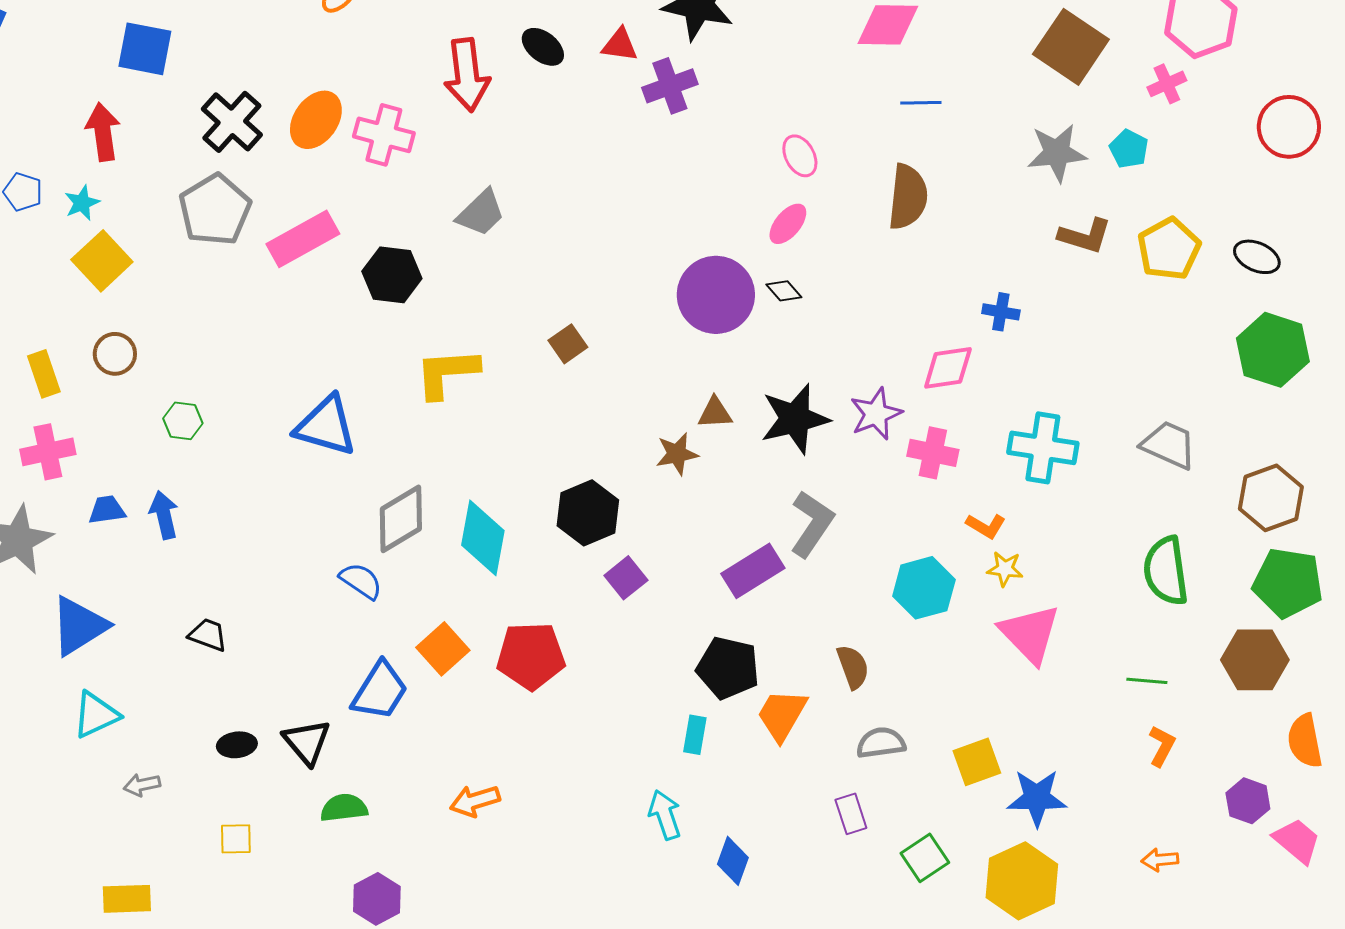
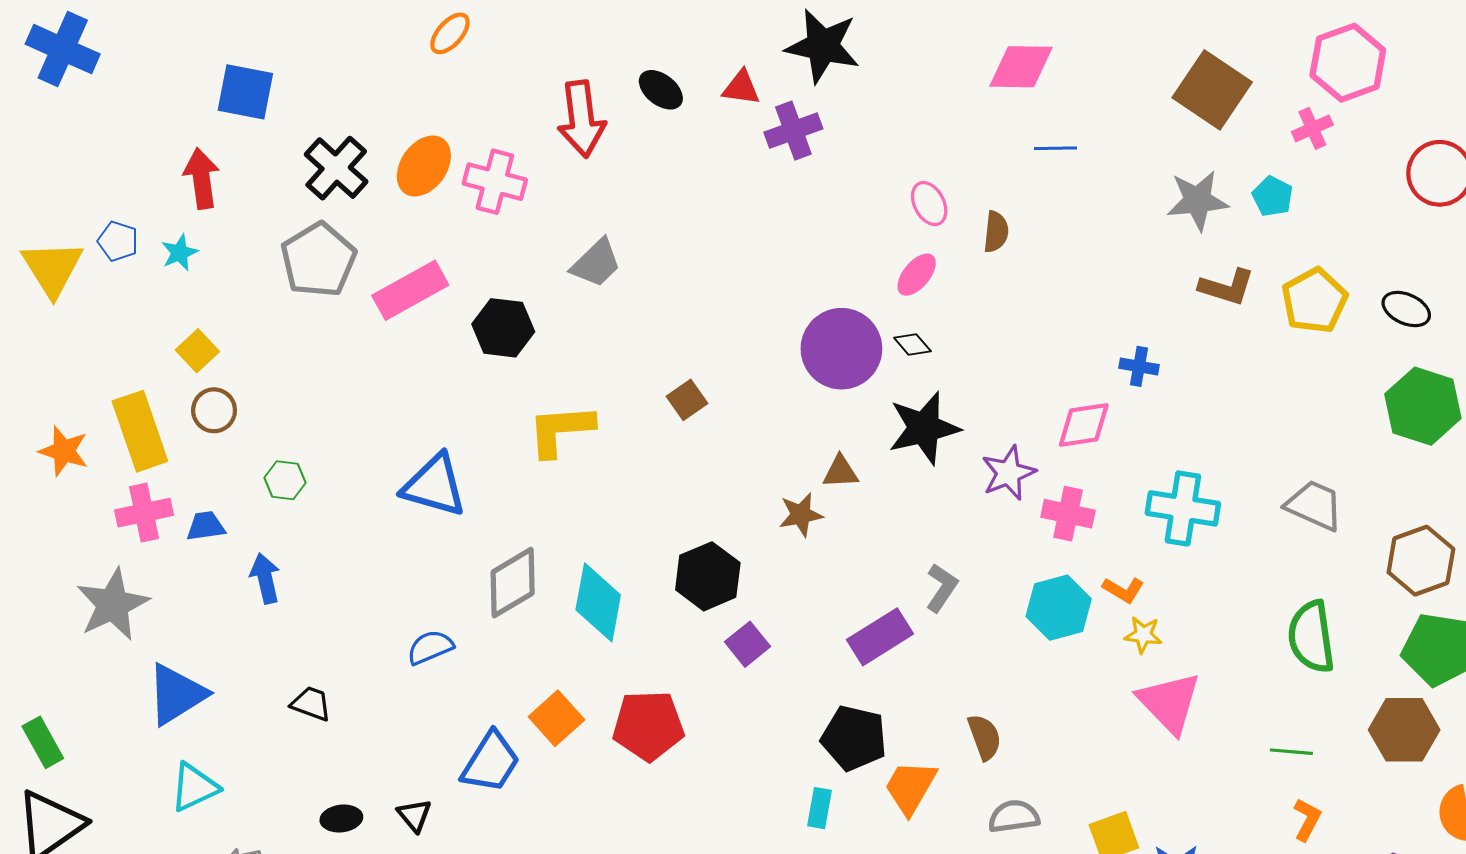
brown semicircle: (908, 197) -> (996, 232), moved, size x0.6
yellow square: (102, 261) -> (197, 351), moved, size x0.7
yellow rectangle: (44, 374) -> (140, 431), size x1.6
black star: (795, 419) -> (924, 428), moved
blue trapezoid: (107, 510) -> (206, 526), moved
gray L-shape: (812, 524) -> (942, 588), size x0.7
blue semicircle: (361, 581) -> (430, 647), moved, turned -57
cyan hexagon: (924, 588) -> (1059, 608), moved
black triangle: (307, 742) -> (414, 815), size x0.7

